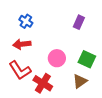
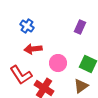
red arrow: (22, 44) -> (33, 49), moved

